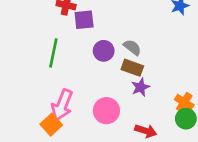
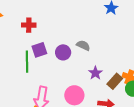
purple square: (84, 20) -> (39, 50), moved
brown rectangle: (132, 68) -> (115, 81), moved, turned -56

